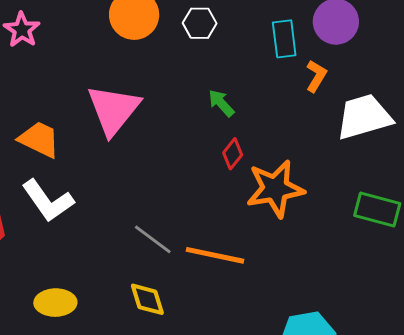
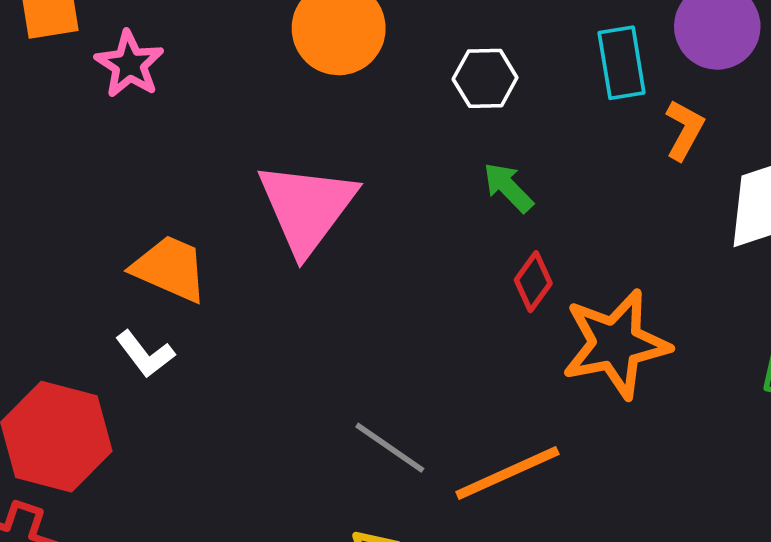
white hexagon: (200, 23) -> (485, 78), moved
white L-shape: (48, 201) -> (145, 354), moved, size x0.6
orange line: (215, 255) -> (507, 473), turned -34

